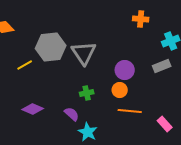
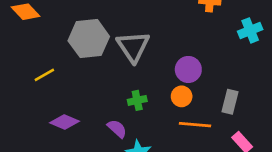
yellow line: (25, 65) -> (44, 75), moved
gray rectangle: (162, 66) -> (230, 102), moved, turned -54

